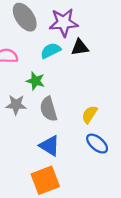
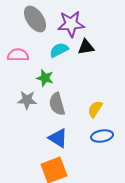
blue ellipse: (97, 144) -> (102, 136), turned -50

